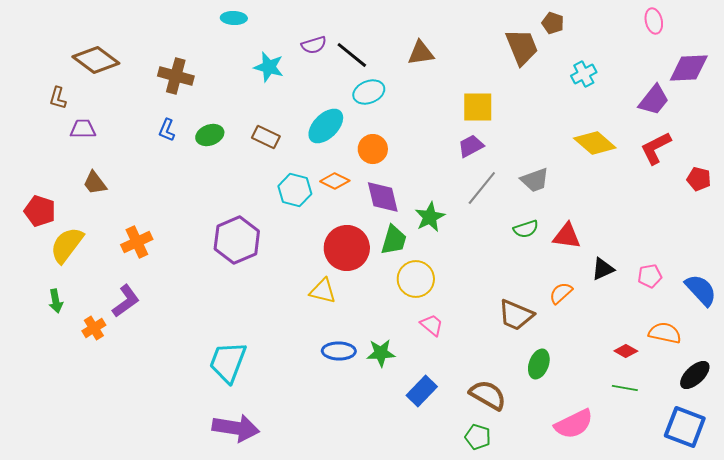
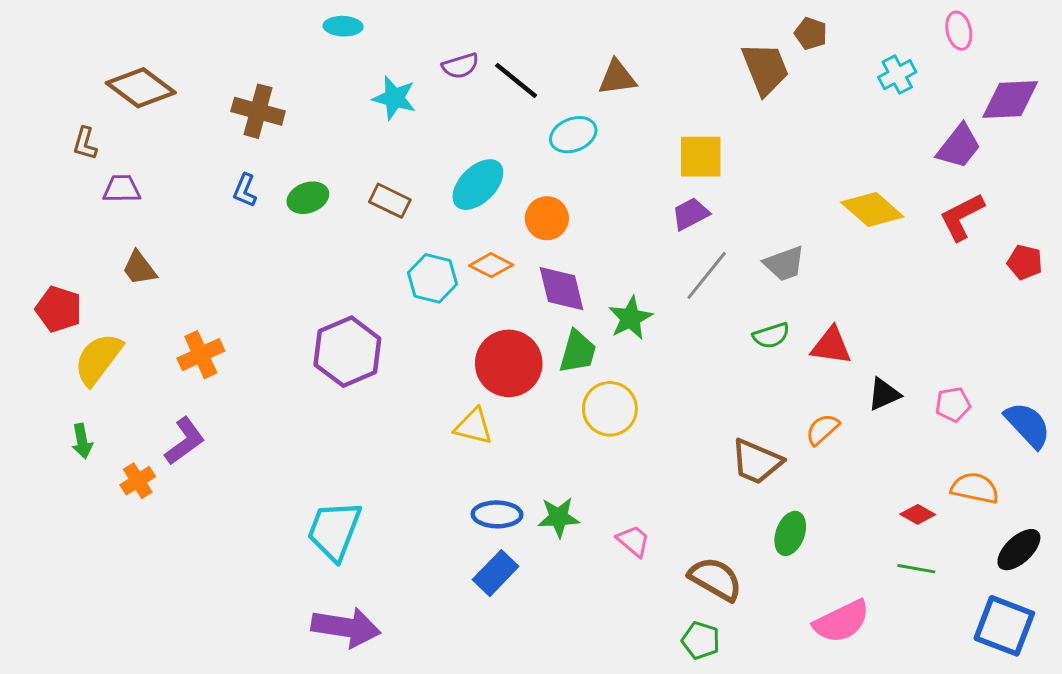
cyan cross: (584, 74) -> (897, 75), moved
cyan ellipse: (369, 92) -> (573, 135), moved
pink trapezoid: (432, 325) -> (633, 541), moved
blue rectangle: (422, 391) -> (496, 573), moved

